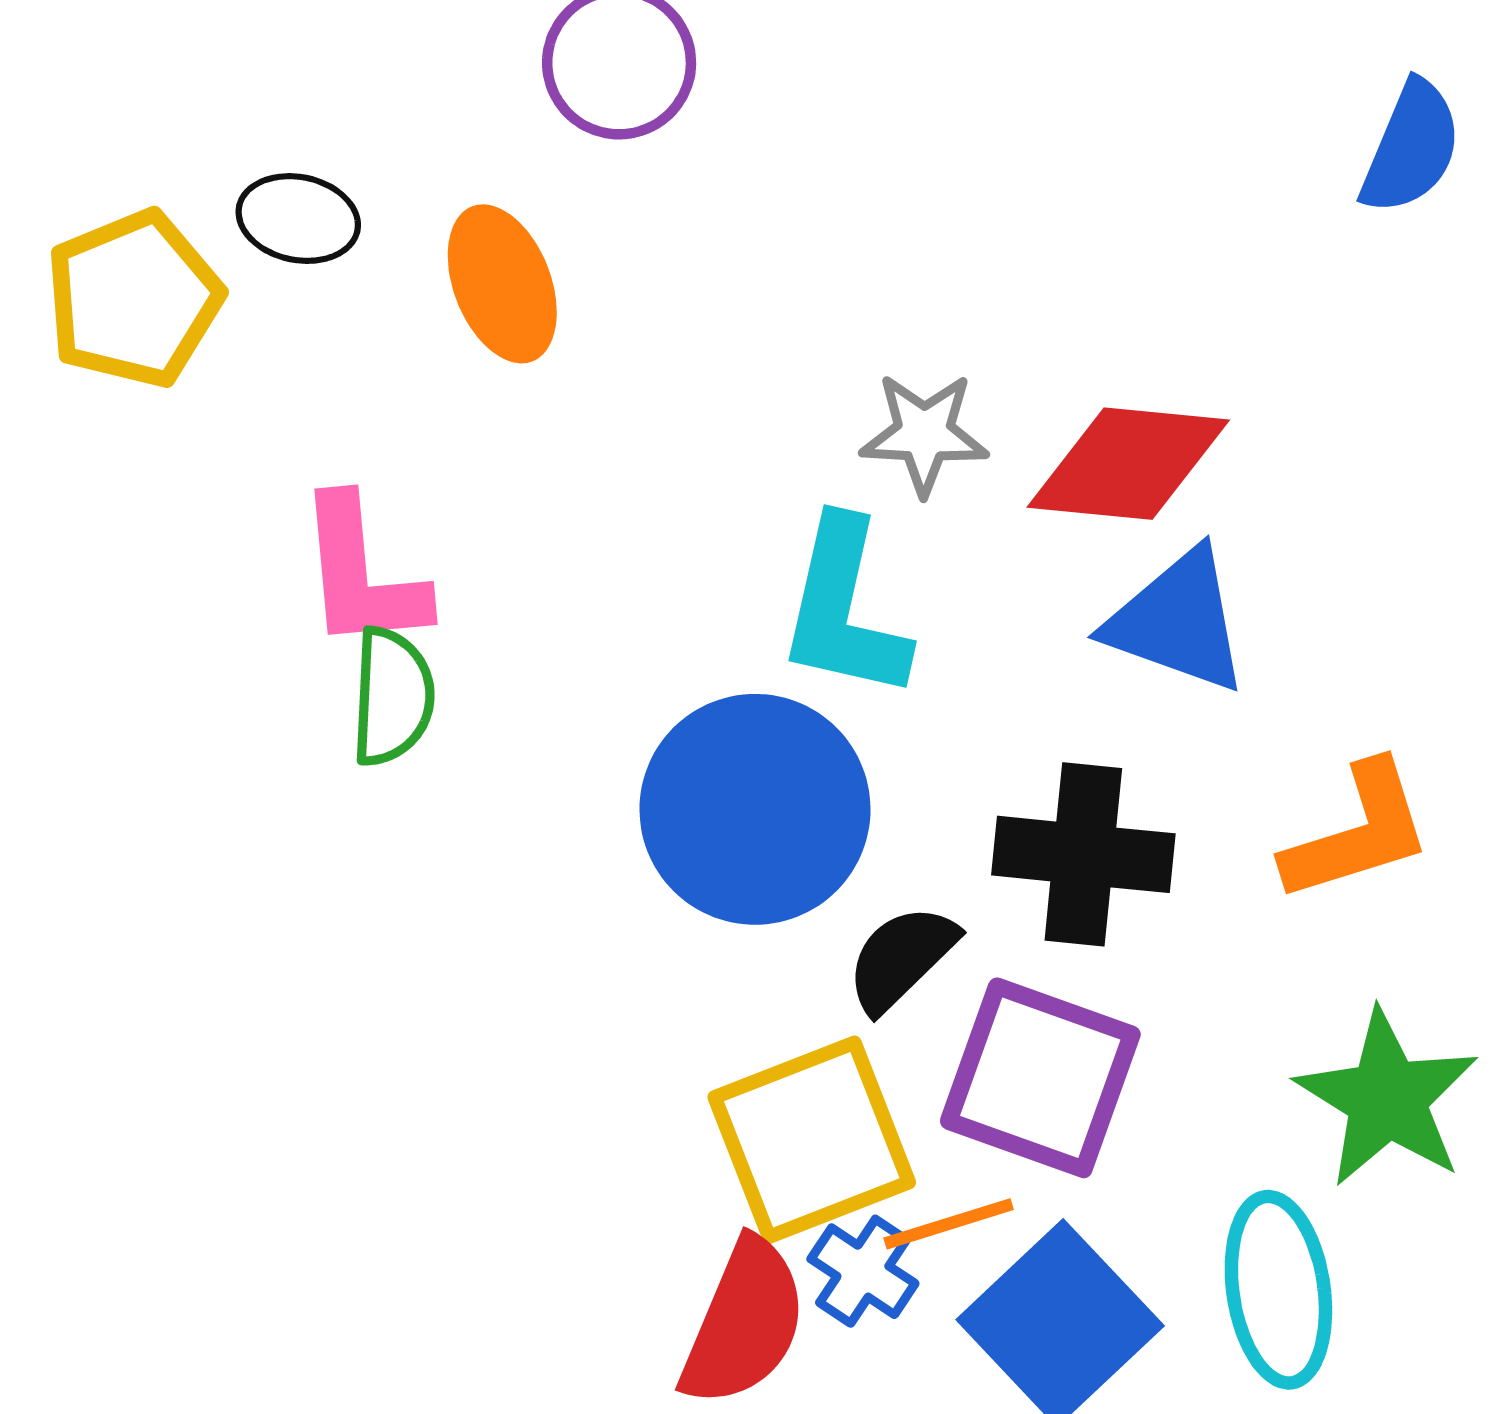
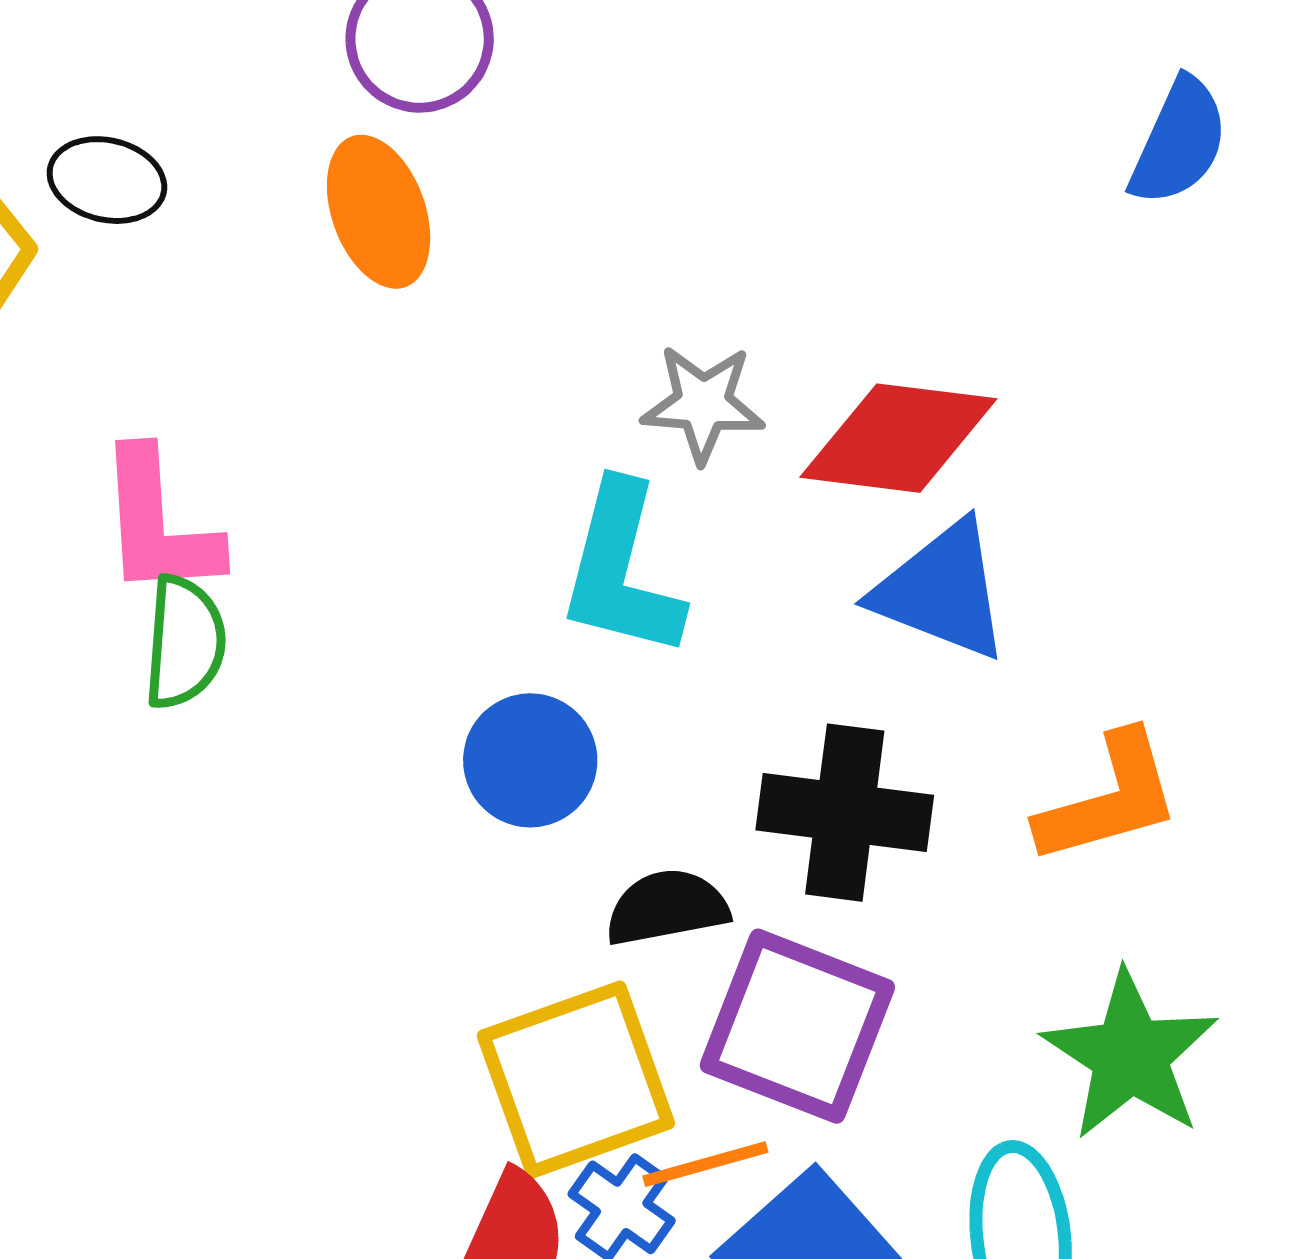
orange ellipse: (502, 284) -> (379, 212), moved
blue circle: (755, 809) -> (530, 760), size x0.6
black semicircle: (901, 958) -> (667, 907), turned 32

